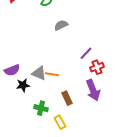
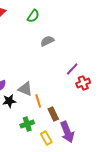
orange line: (52, 74) -> (38, 101), moved, turned 64
purple arrow: (93, 90) -> (67, 132), moved
green cross: (41, 108) -> (27, 124), turned -32

